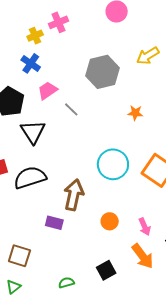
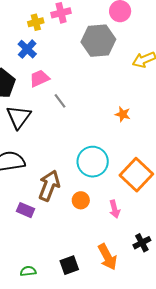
gray hexagon: (103, 72) -> (98, 41), moved
orange circle: (110, 221) -> (81, 200), moved
pink arrow: (145, 227) -> (115, 209), moved

